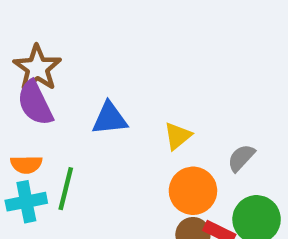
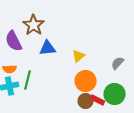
brown star: (37, 68) -> (34, 25), moved
gray semicircle: (241, 158) -> (118, 63), moved

